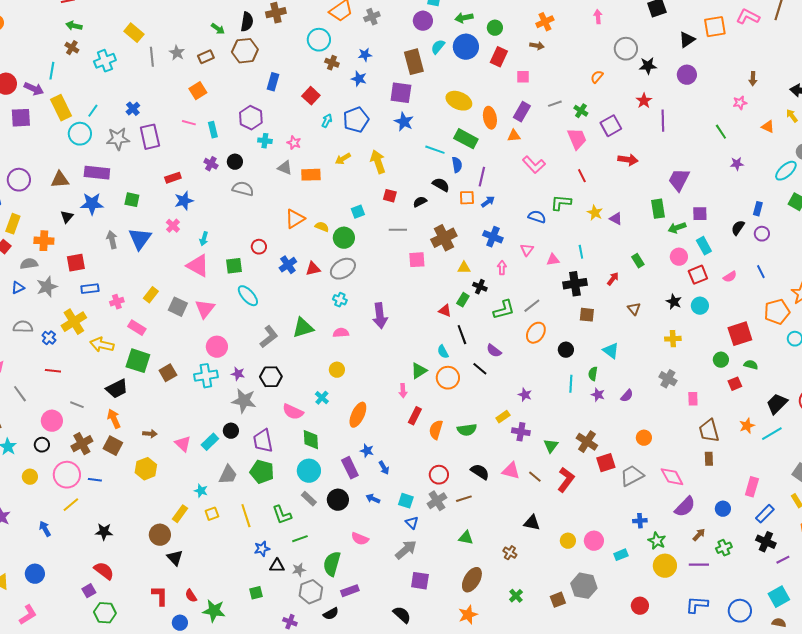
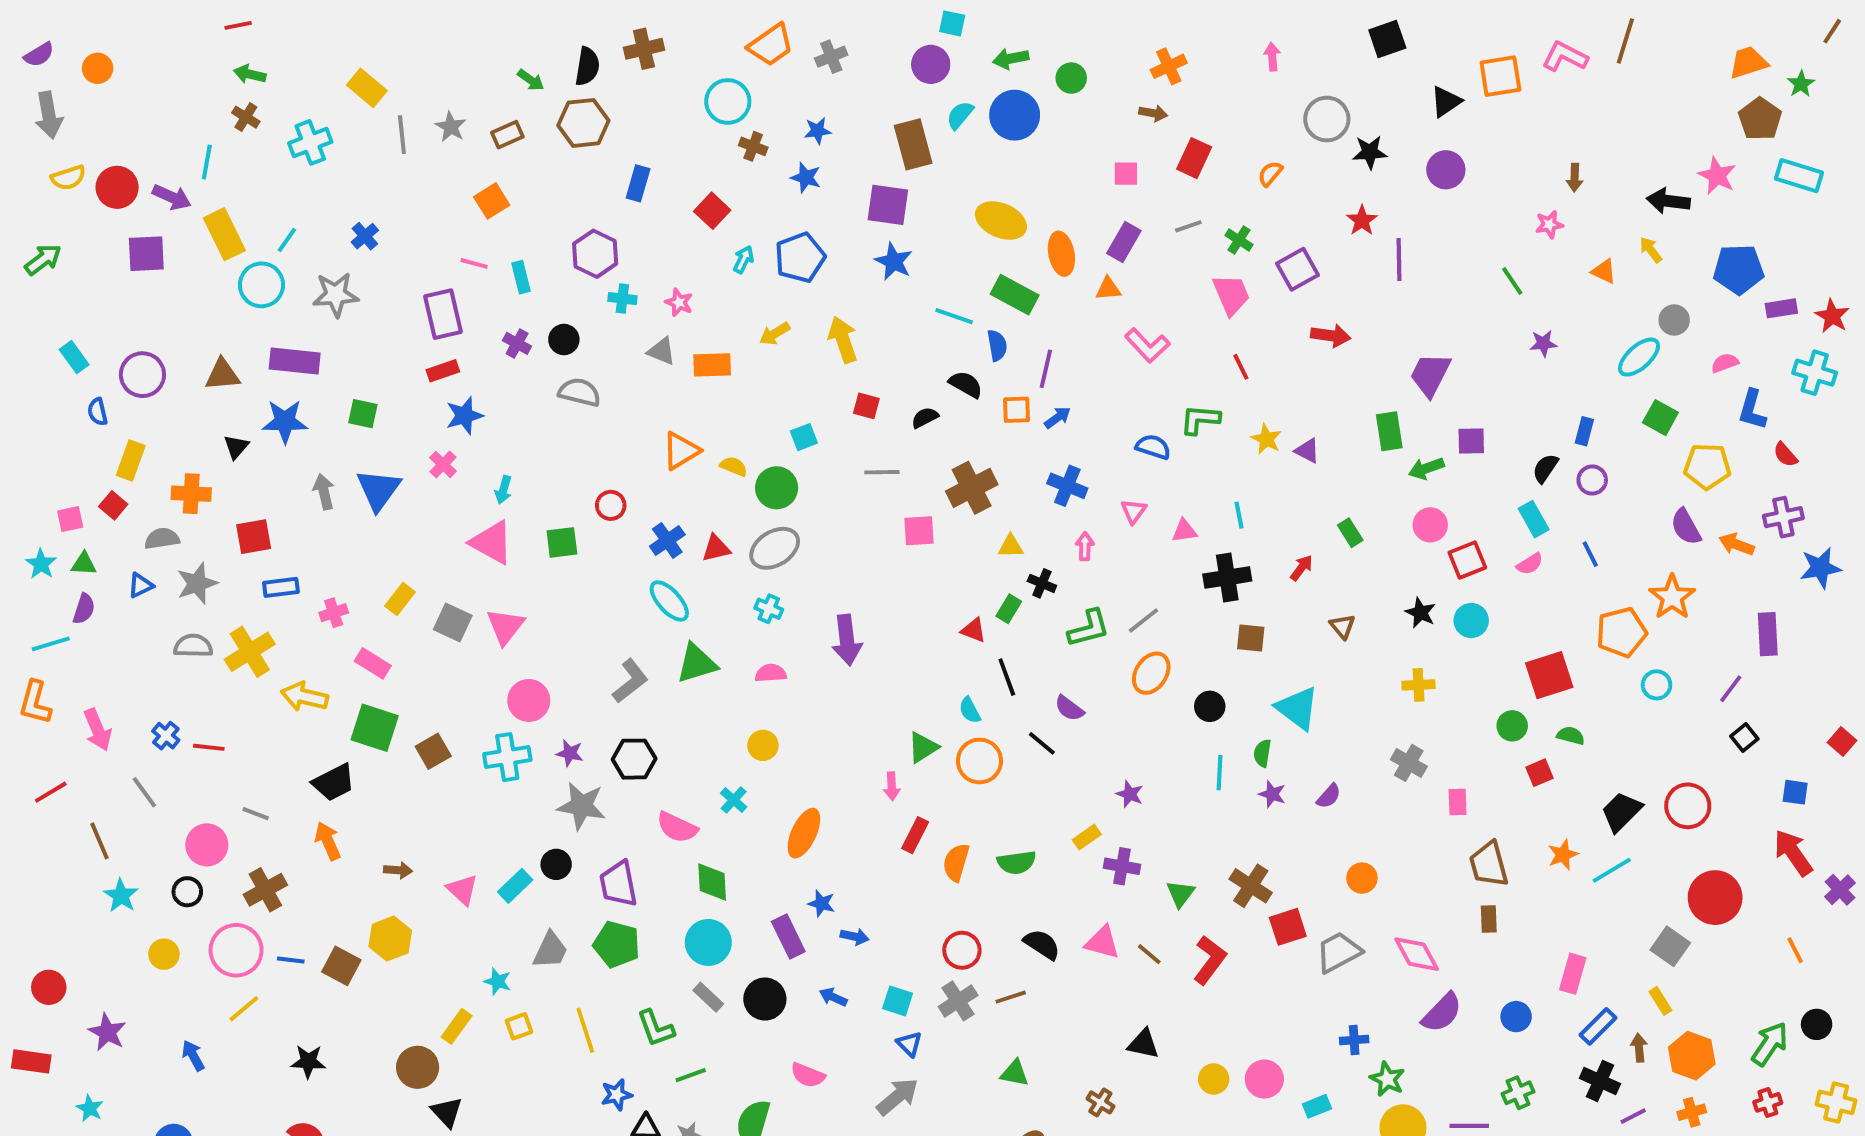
red rectangle: (499, 57) -> (1194, 158), moved
purple rectangle: (150, 137) -> (443, 314), moved
cyan rectangle: (704, 246) -> (1534, 519), moved
cyan ellipse: (248, 296) -> (669, 601), moved
gray semicircle: (23, 327) -> (193, 646), moved
blue cross: (49, 338) -> (166, 736), moved
cyan triangle: (611, 351) -> (1298, 708), size x1.4
brown square: (113, 446) -> (341, 966), moved
blue arrow: (384, 468) -> (855, 937), turned -48
brown arrow: (699, 535) -> (1639, 1048), moved, turned -48

